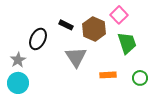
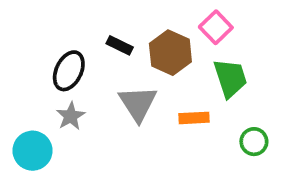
gray star: (18, 60) -> (71, 116), moved
orange rectangle: (108, 75) -> (194, 118), moved

